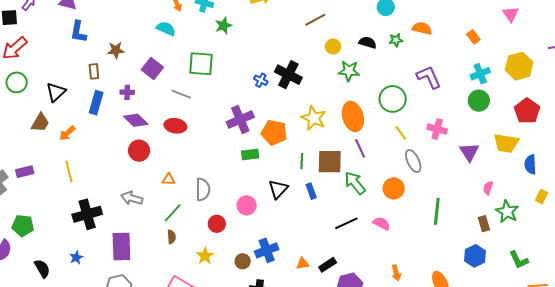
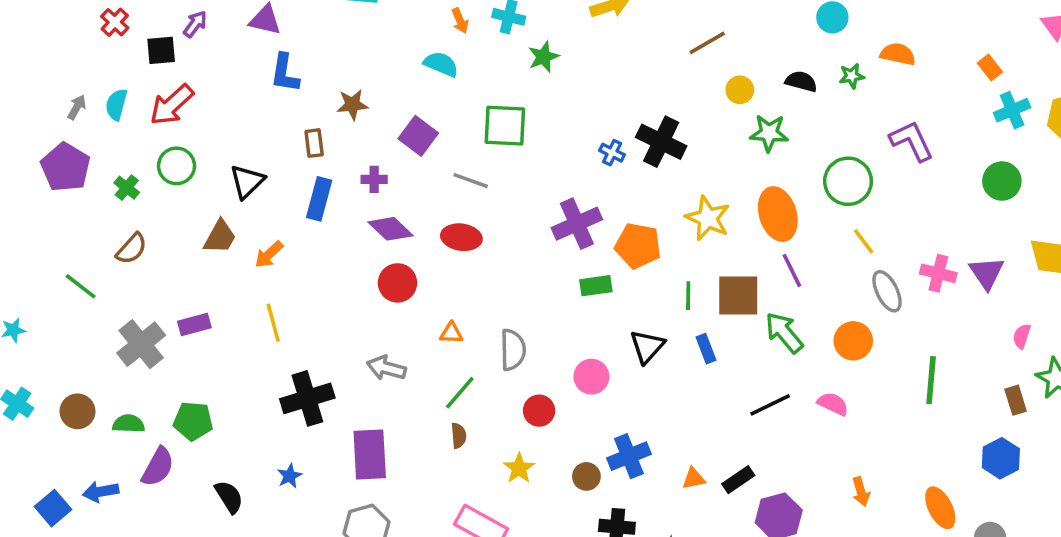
cyan cross: (480, 74) -> (1012, 110), moved
pink cross: (437, 129) -> (938, 273), moved

